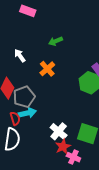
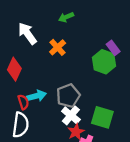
white arrow: (20, 56) -> (27, 33), size x1.5
gray pentagon: (24, 97) -> (68, 96), moved

